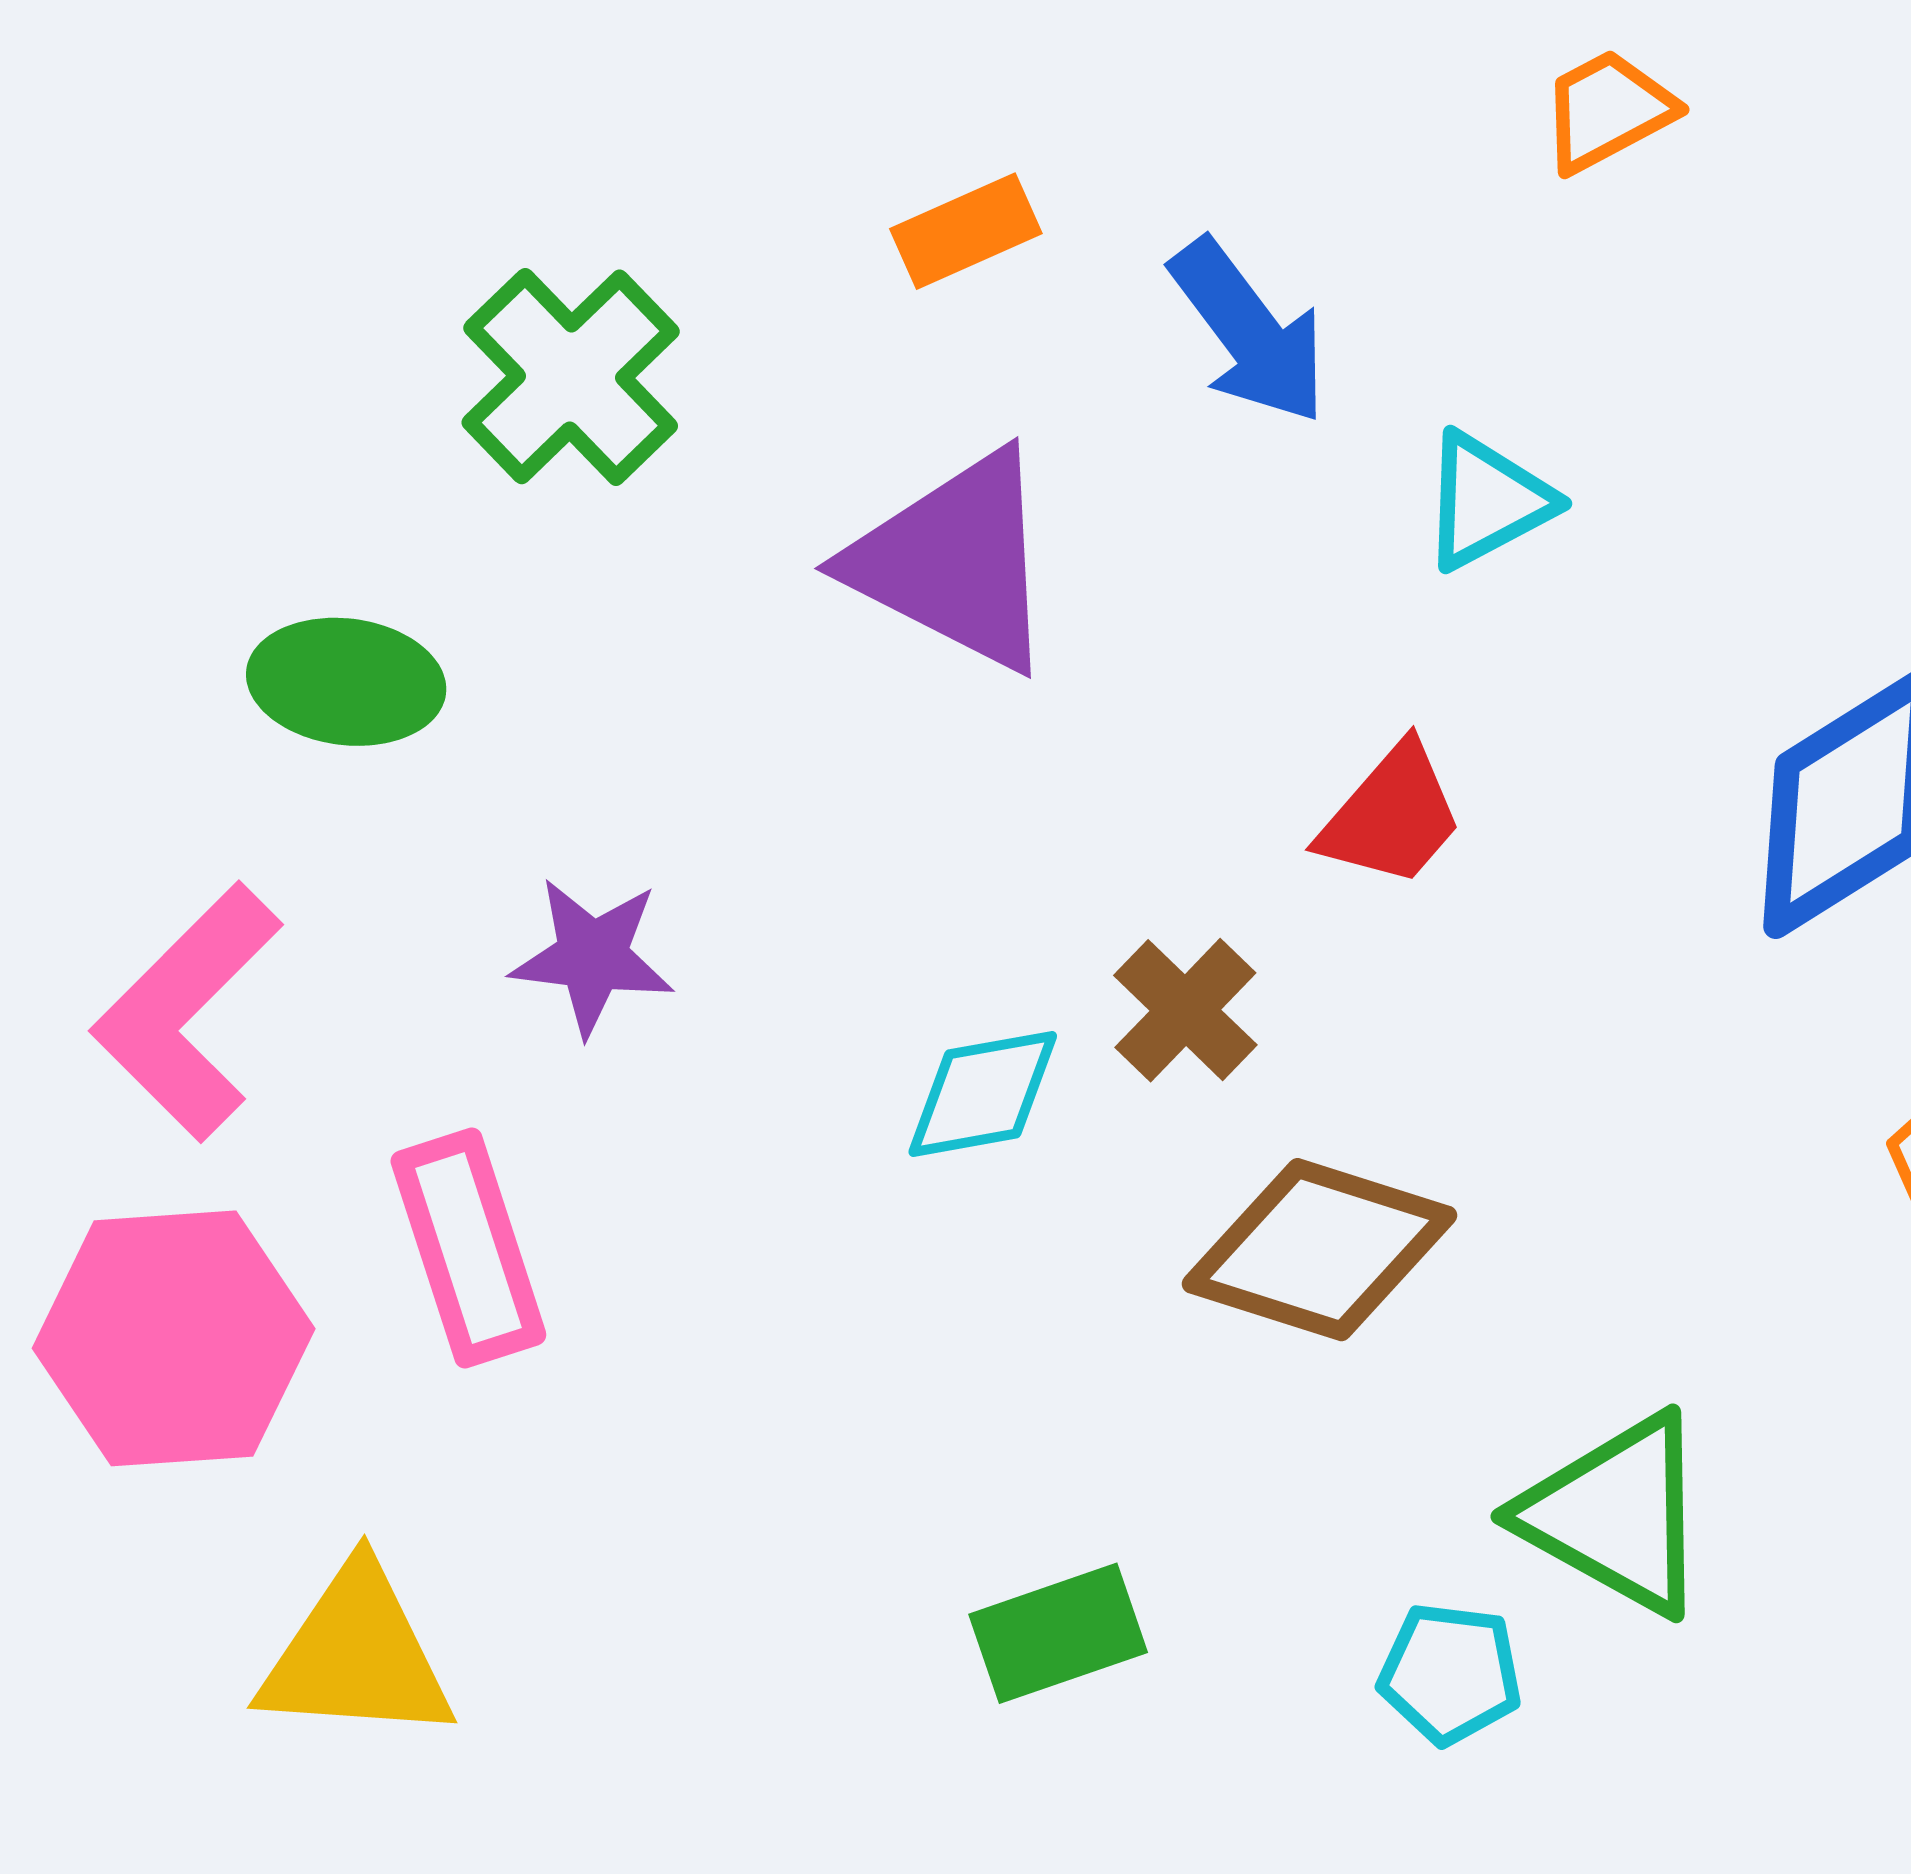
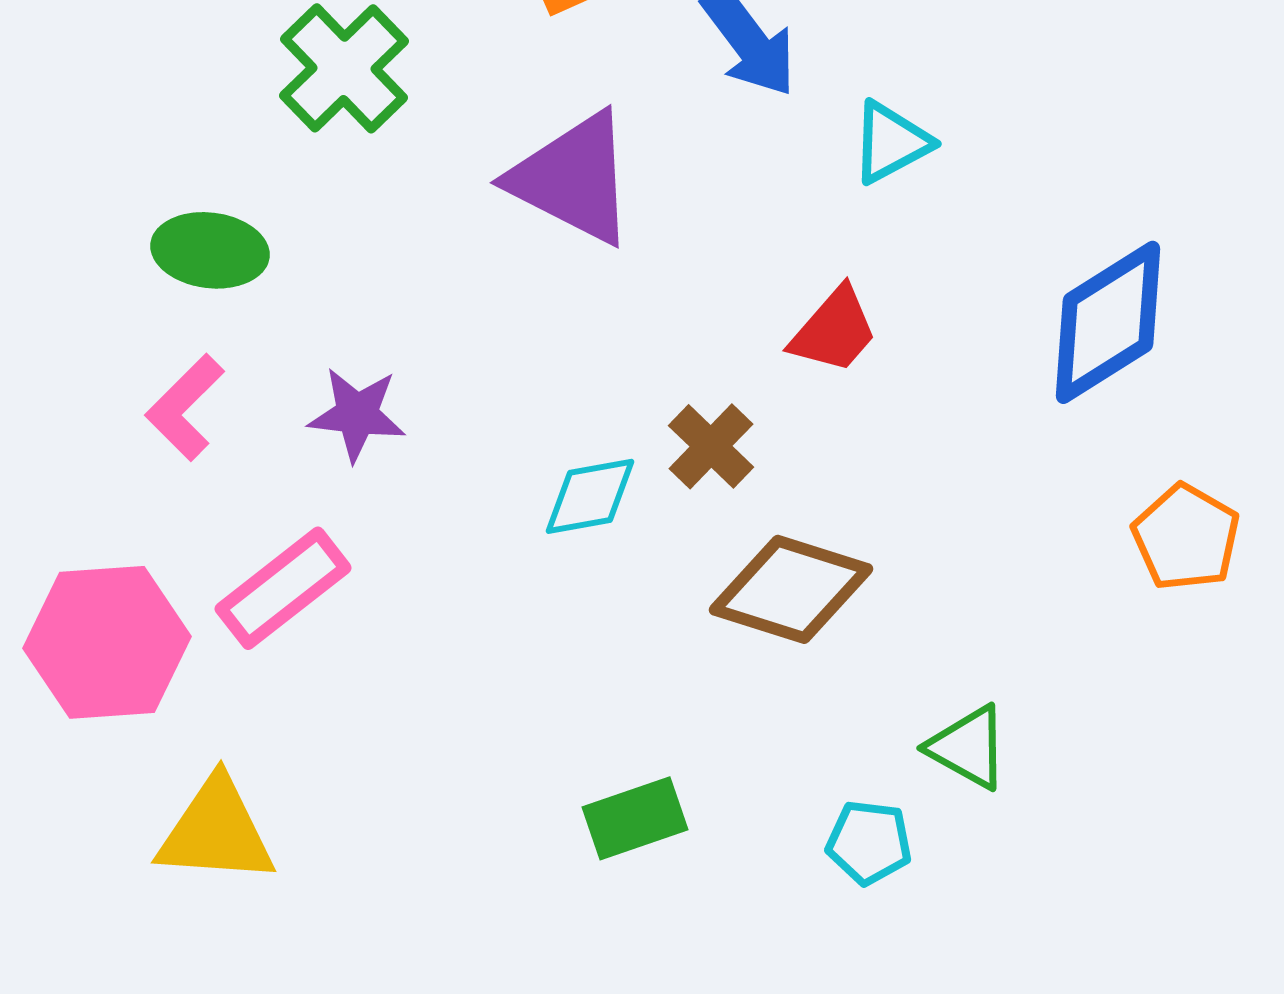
pink L-shape: (187, 1012) -> (185, 407), moved, size x0.7
pink rectangle: (468, 1248) -> (283, 588), turned 70
green triangle: (1616, 1514) -> (968, 747), size x0.7

